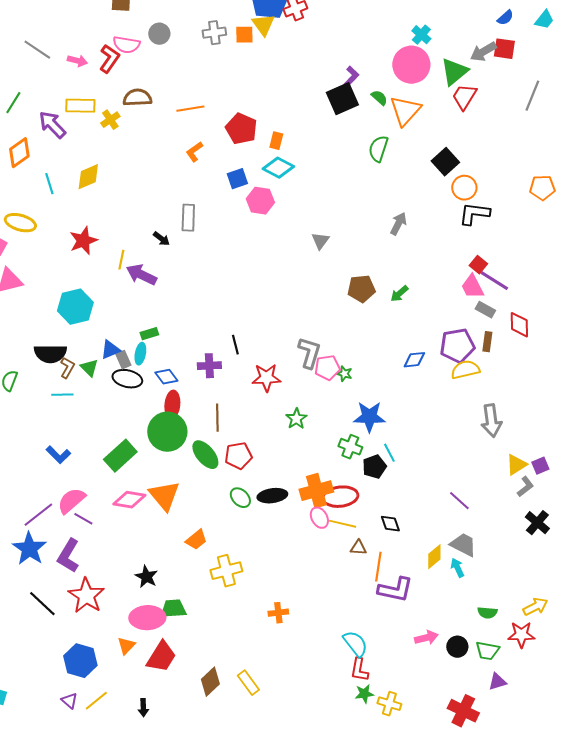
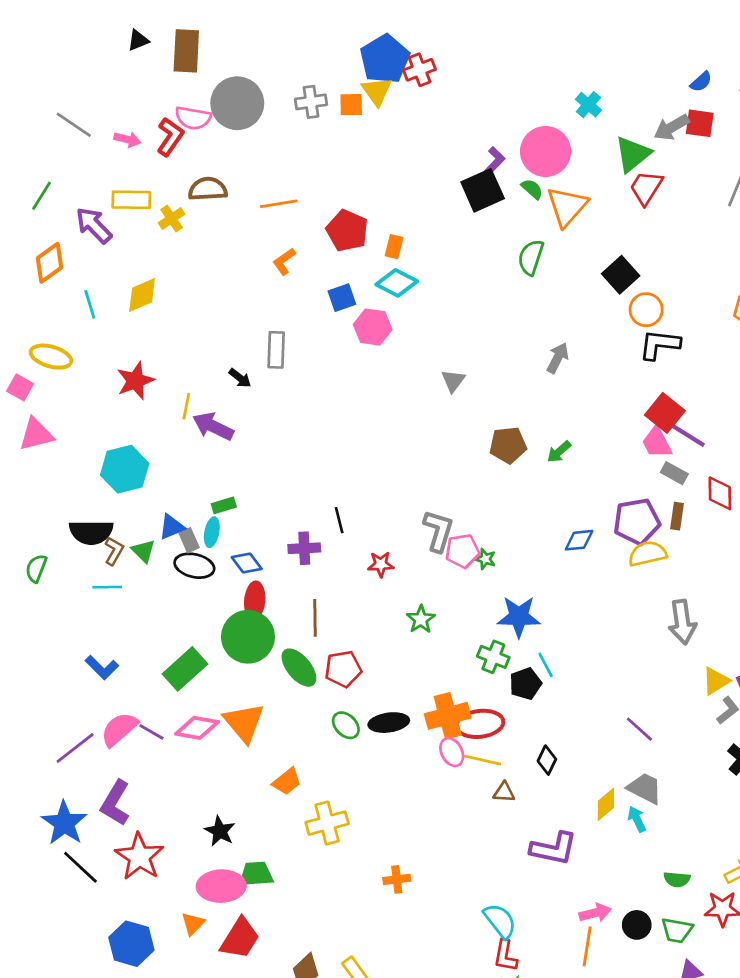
gray circle: (159, 34) -> (237, 103), size x1.8
pink circle: (411, 65) -> (546, 151), moved
red square: (478, 265) -> (665, 413), size x1.6
red star: (266, 378) -> (381, 564), size x0.7
purple line: (83, 519) -> (151, 732), moved
black diamond: (390, 524) -> (547, 760), turned 45
blue star: (29, 549) -> (64, 823), moved
orange line: (378, 567) -> (587, 946), moved

